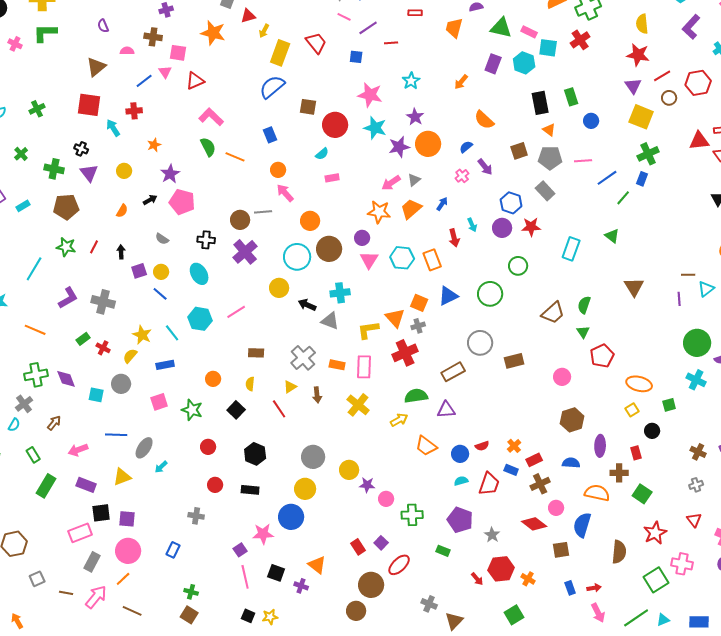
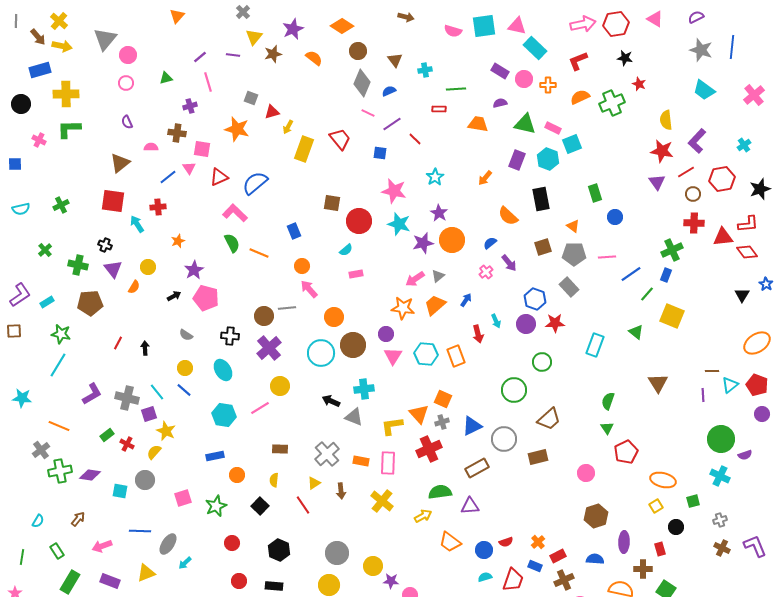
purple L-shape: (691, 27) -> (697, 141), moved
orange trapezoid: (454, 28) -> (478, 124), turned 85
red cross: (580, 40) -> (694, 223), moved, turned 36
red line: (391, 43) -> (415, 139), turned 48
cyan square: (548, 48) -> (572, 144), turned -30
blue semicircle: (272, 87) -> (255, 183), moved
black rectangle: (540, 103) -> (541, 199), moved
yellow square: (641, 117) -> (672, 316), moved
orange semicircle: (122, 211) -> (134, 287), moved
green star: (66, 247) -> (61, 334), moved
purple square: (139, 271) -> (149, 414), moved
yellow circle: (279, 288) -> (280, 386), moved
blue triangle: (448, 296) -> (472, 426), moved
brown trapezoid: (553, 313) -> (549, 419), moved
cyan line: (172, 333) -> (157, 392), moved
blue rectangle: (165, 365) -> (215, 456), moved
purple diamond: (66, 379) -> (90, 475), turned -60
gray cross: (24, 404) -> (41, 450), moved
green star: (192, 410) -> (216, 506), turned 30
gray cross: (696, 485) -> (720, 520), moved

